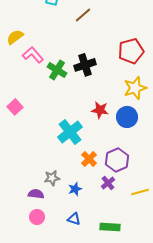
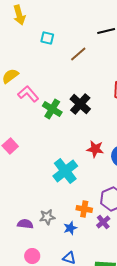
black cross: (85, 65) -> (80, 104), turned -30
orange cross: (89, 159) -> (84, 209), moved, turned -35
purple semicircle: (36, 194) -> (25, 224), moved

